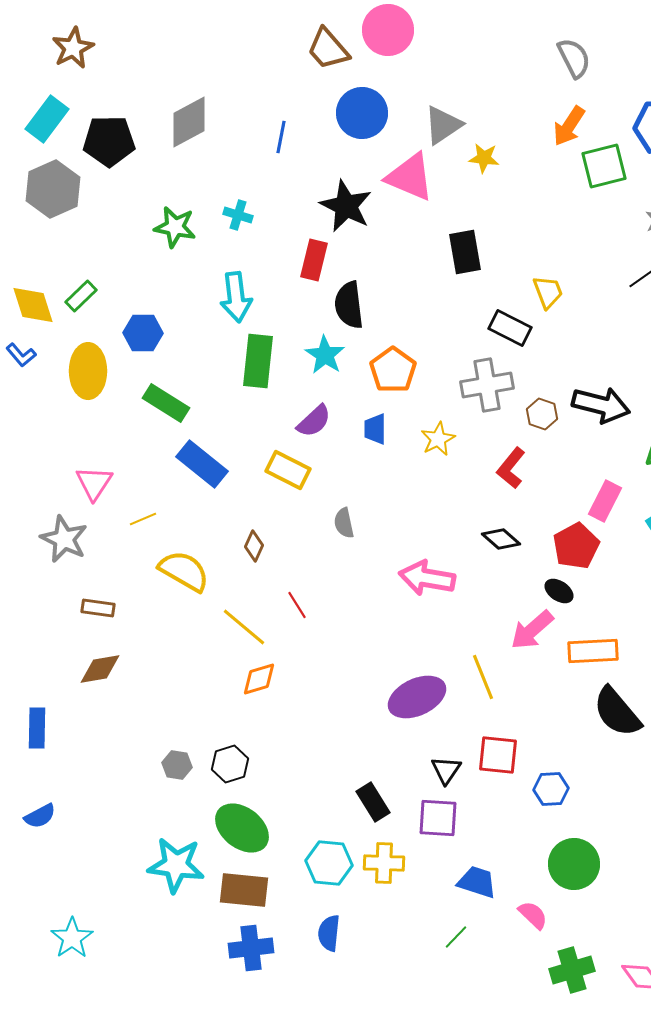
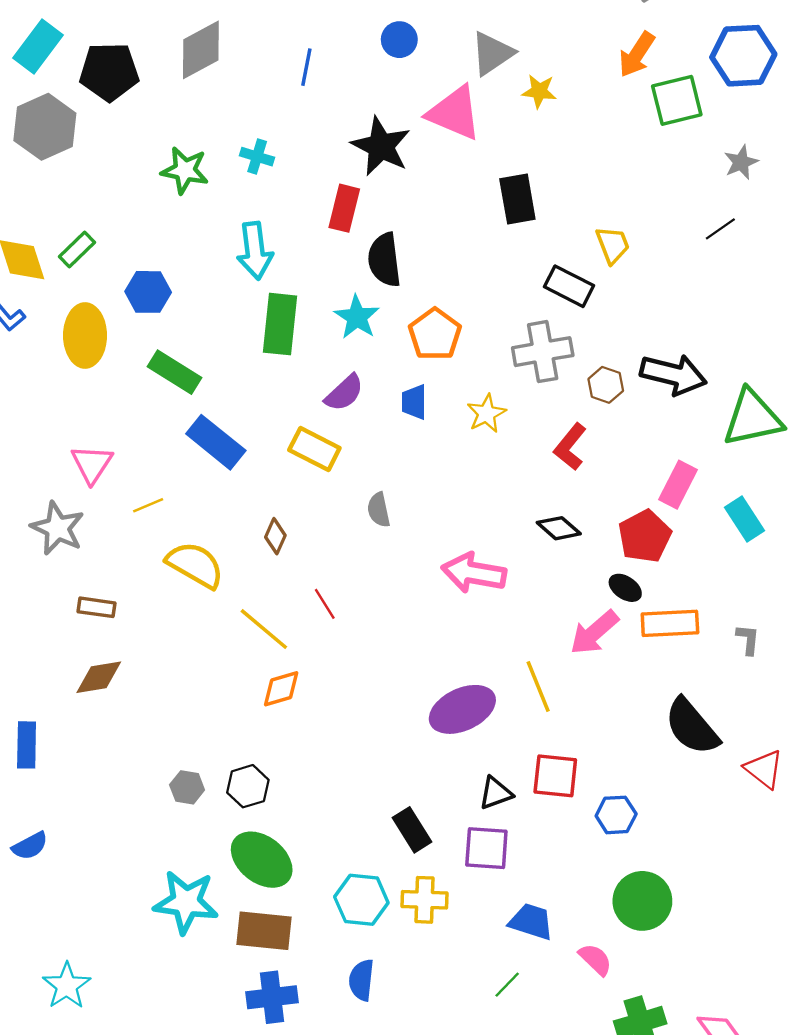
blue circle: (362, 113) -> (399, 40), size x0.6
orange rectangle: (593, 651) -> (670, 623), moved
black triangle: (446, 770) -> (496, 793), turned 36

